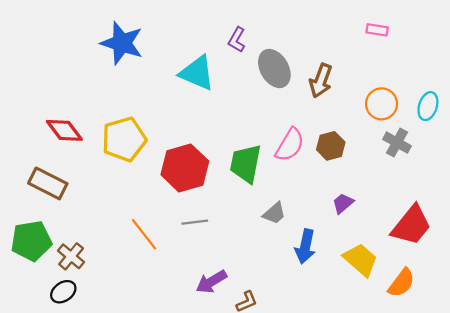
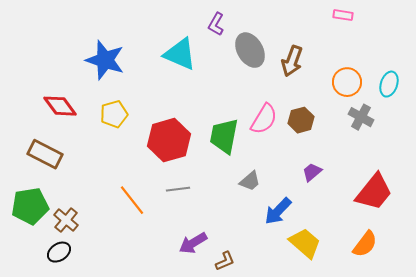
blue star: (122, 43) -> (105, 60), moved
yellow pentagon: (124, 139) -> (114, 114), size x0.7
blue arrow: (305, 246) -> (278, 211), turned 32
yellow trapezoid: (361, 260) -> (305, 243), moved

